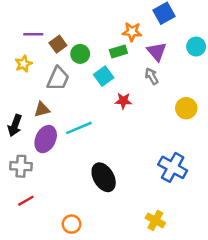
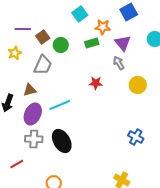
cyan square: (104, 76) -> (80, 14), moved
yellow circle: (186, 108) -> (138, 85), moved
gray cross: (21, 166) -> (34, 139), moved
blue cross: (173, 167) -> (136, 137), size x0.7
black ellipse: (104, 177) -> (62, 141), moved

